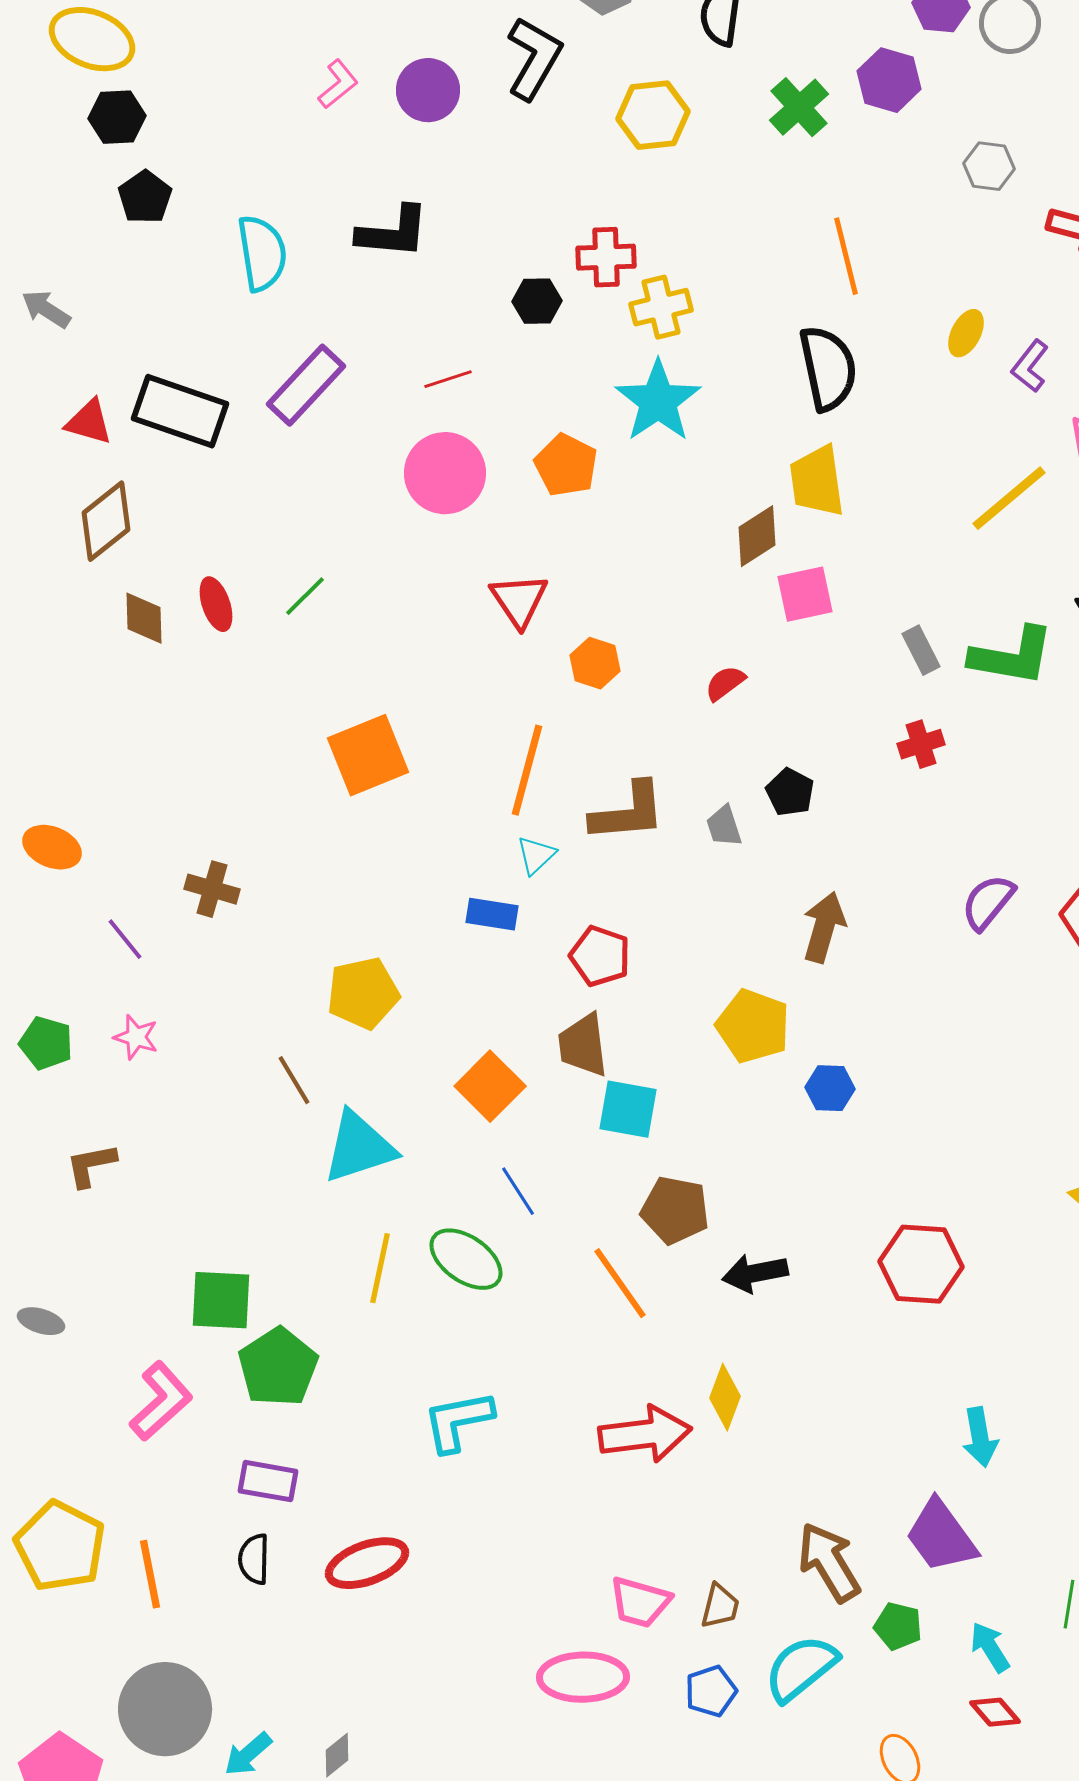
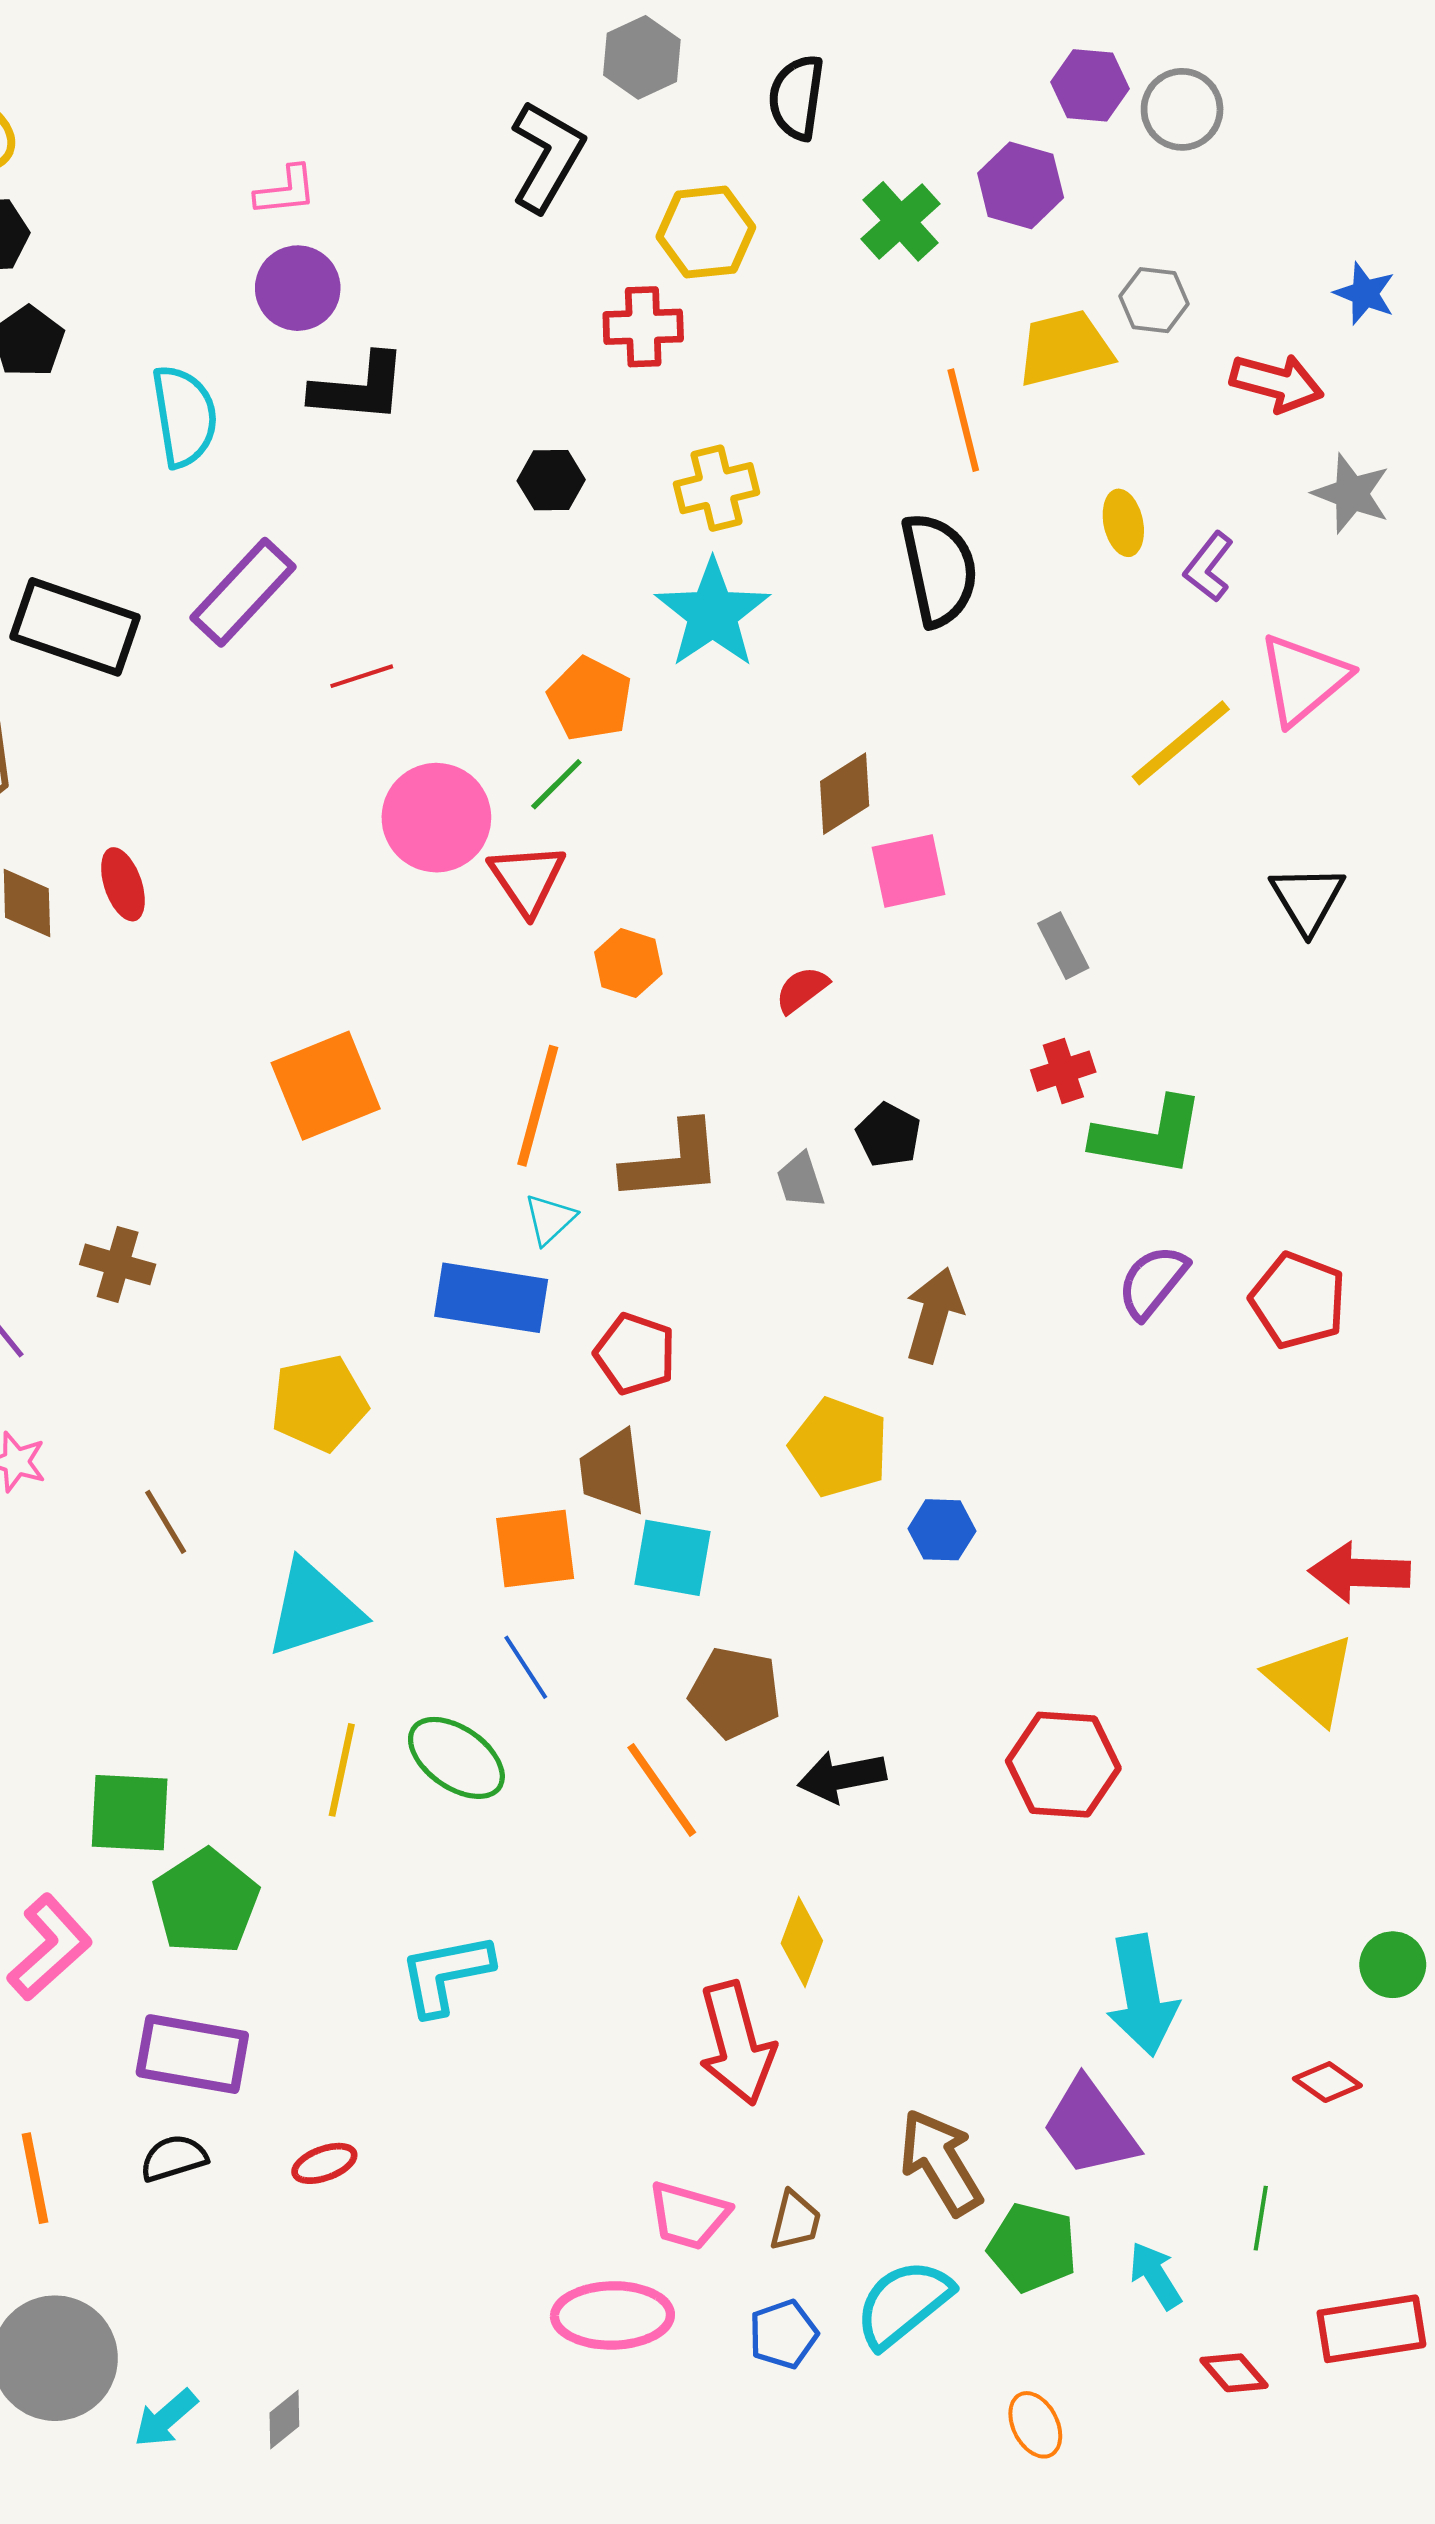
pink L-shape: (338, 84) -> (286, 191), turned 33
purple circle: (428, 90) -> (298, 288), moved
red cross: (606, 257) -> (643, 327), moved
yellow ellipse: (966, 333) -> (1123, 523), turned -39
red line: (448, 379) -> (362, 676), moved
pink circle: (445, 473) -> (436, 818), moved
yellow trapezoid: (817, 481) -> (1065, 348), moved, turned 84
green line: (305, 596) -> (556, 784), moved
green L-shape: (1012, 656) -> (1149, 1136), moved
blue rectangle: (492, 914) -> (491, 1298), size x1.6
brown line: (294, 1080) -> (166, 1522), moved
orange square: (490, 1086) -> (535, 1549), moved, turned 38
red arrow: (645, 1434) -> (737, 2043), moved, turned 82
cyan arrow: (980, 1437) -> (1142, 1995), size x1.5
purple rectangle: (268, 1481) -> (192, 2054), size x1.4
black semicircle: (254, 1559) -> (174, 2158), turned 72
red ellipse: (367, 1563) -> (324, 2163), size x0.6
green pentagon: (898, 1626) -> (1033, 2247), size x1.4
red diamond: (995, 1712) -> (1234, 2373), moved

